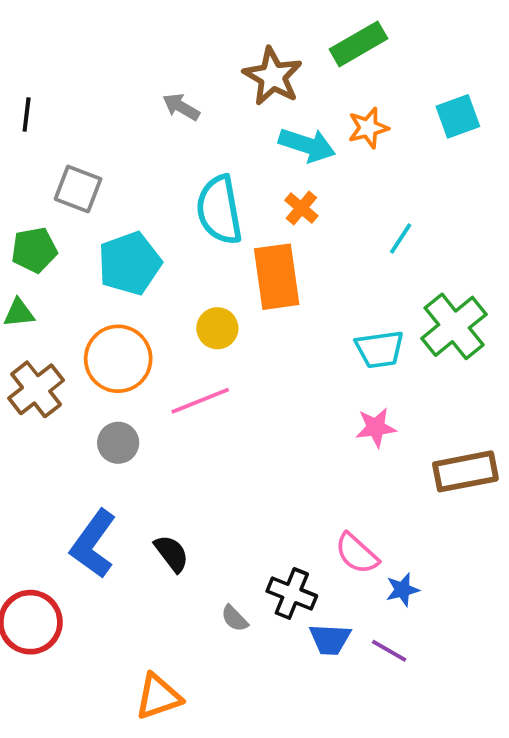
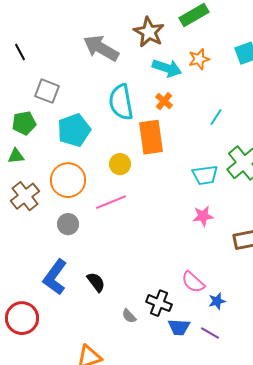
gray arrow: (181, 107) -> (101, 48), size x1.8
black line: (27, 115) -> (20, 52), turned -36

